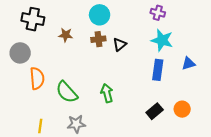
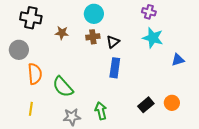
blue rectangle: (158, 70) -> (115, 68), moved
green arrow: (107, 93) -> (101, 111), moved
yellow line: (40, 126) -> (31, 109), moved

